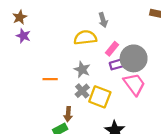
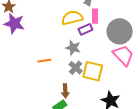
purple star: (23, 36) -> (14, 23), size x1.5
pink rectangle: (112, 49) -> (95, 16), moved, turned -32
purple rectangle: (117, 64) -> (85, 29), moved

